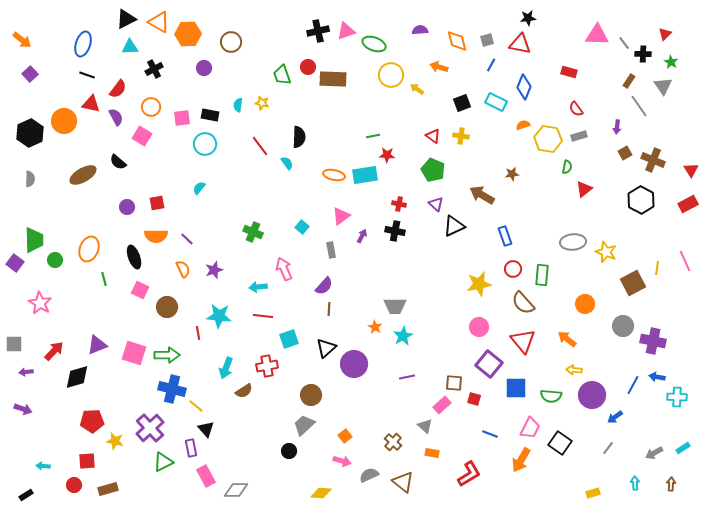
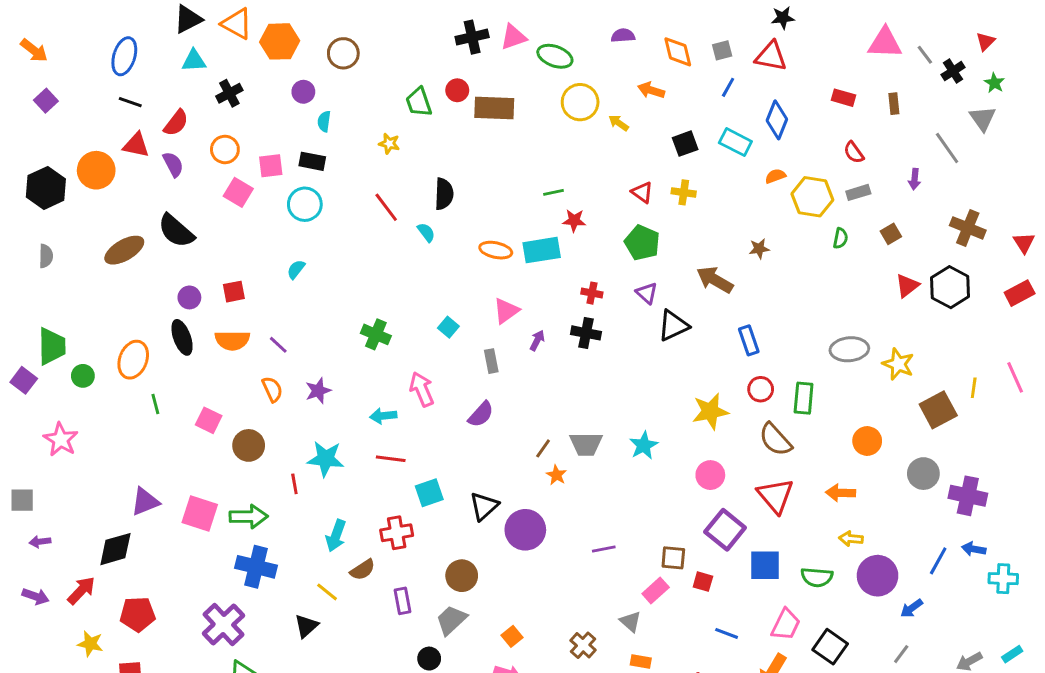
black cross: (643, 54) -> (953, 71), turned -35
brown rectangle: (629, 81) -> (894, 104), moved, turned -40
cyan semicircle: (238, 105) -> (324, 121), moved
pink square: (142, 136) -> (238, 192), moved
brown square: (625, 153) -> (891, 234), moved
black semicircle: (118, 162) -> (176, 231), size x1.5
red triangle: (584, 189) -> (907, 286), moved
black ellipse: (134, 257) -> (182, 337), moved
brown line: (329, 309) -> (543, 448), moved, turned 32
cyan star: (403, 336) -> (644, 445), moved
orange arrow: (567, 339) -> (841, 493), turned -36
red arrow: (54, 351) -> (81, 590), moved
yellow line: (196, 406) -> (327, 592), moved
black triangle: (206, 429) -> (306, 626), turned 30
yellow star: (115, 441) -> (90, 644), moved
purple rectangle: (191, 448) -> (403, 601), moved

